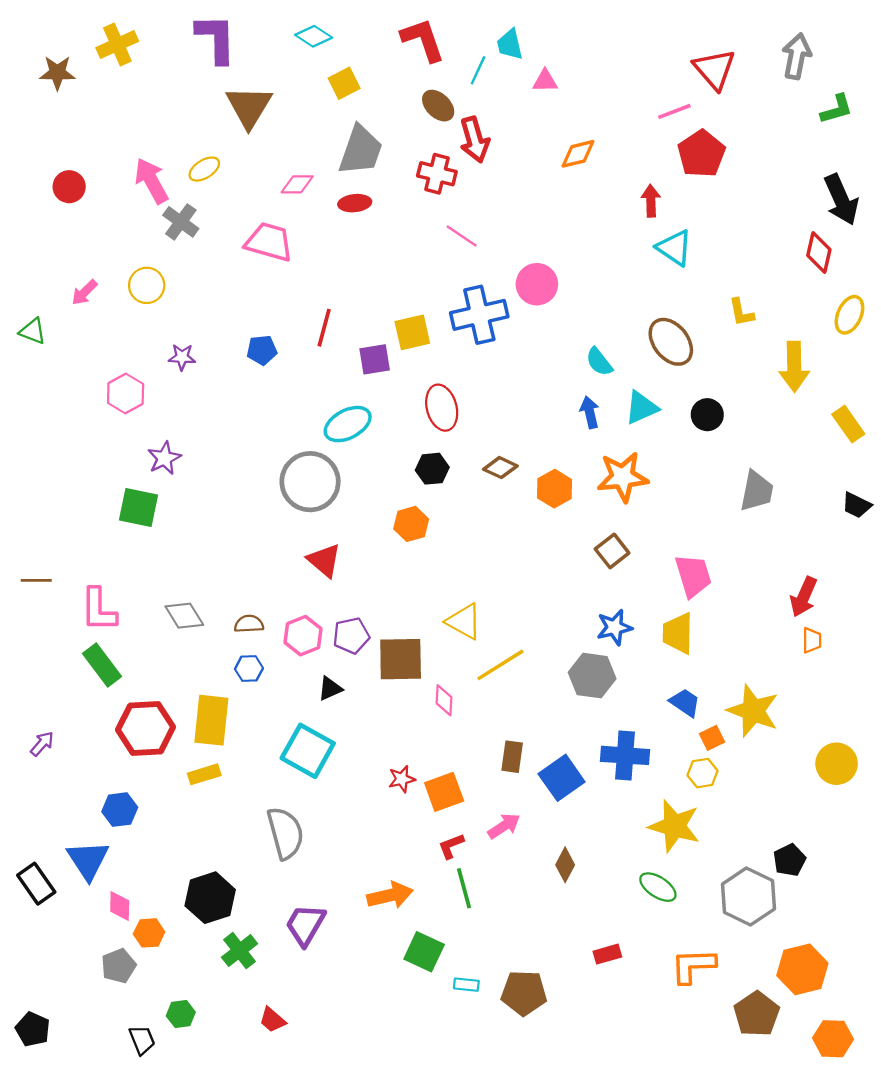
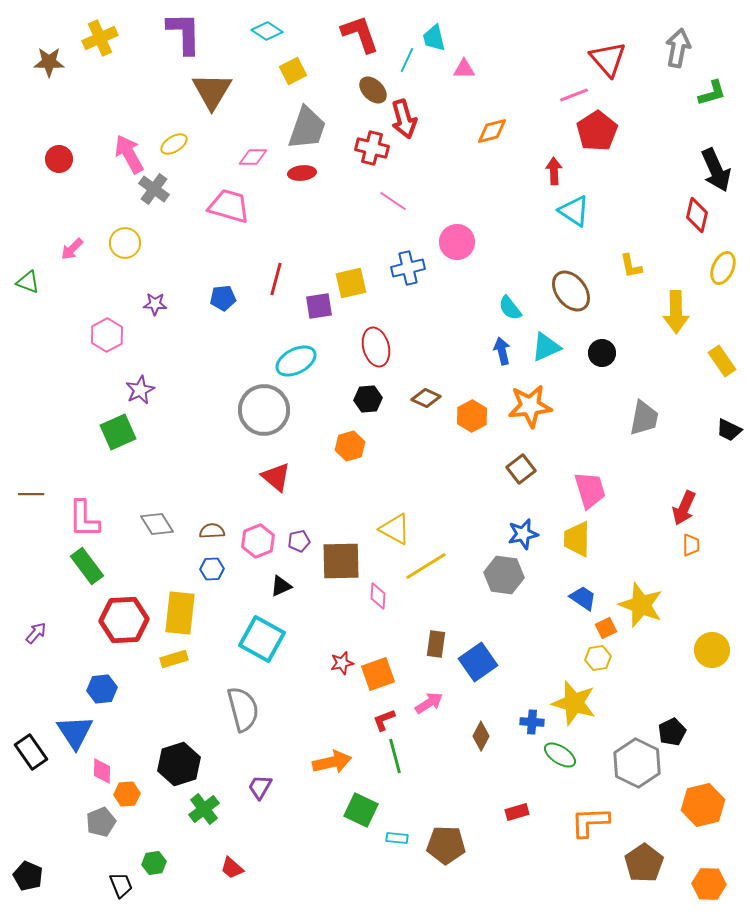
blue cross: (479, 315) -> (408, 268), size x0.7
green square: (138, 508) -> (118, 432), turned -36
purple pentagon: (351, 636) -> (299, 541), size x0.7
blue cross: (625, 755) -> (532, 722), moved, size x0.6
purple trapezoid: (305, 925) -> (260, 787), size x0.7
orange hexagon: (802, 969) -> (703, 805), moved

